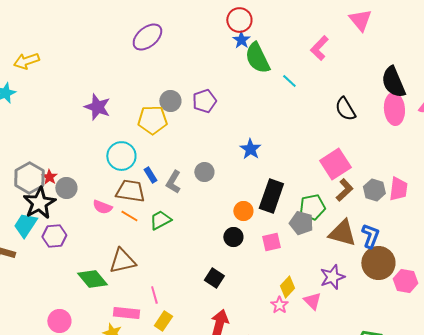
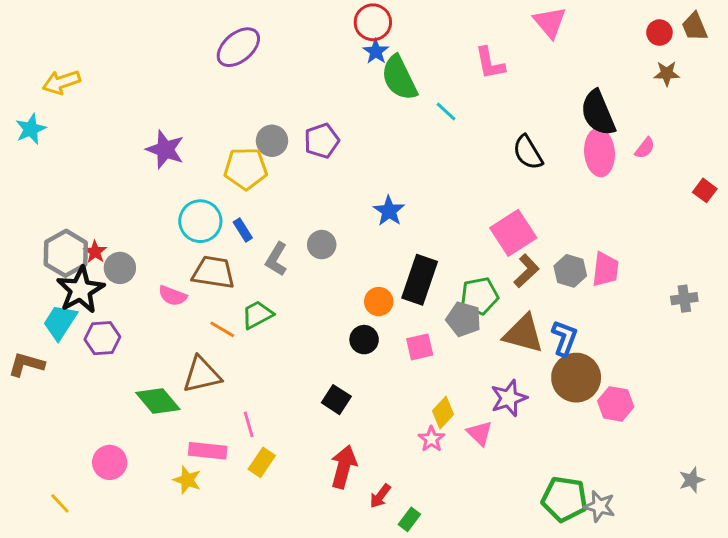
pink L-shape: (319, 48) -> (490, 63), turned -55
blue rectangle: (150, 175) -> (243, 230), moved
orange line: (129, 216) -> (222, 329), moved

